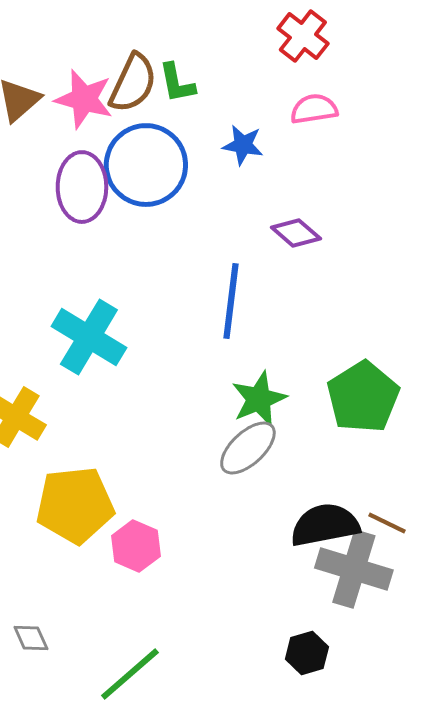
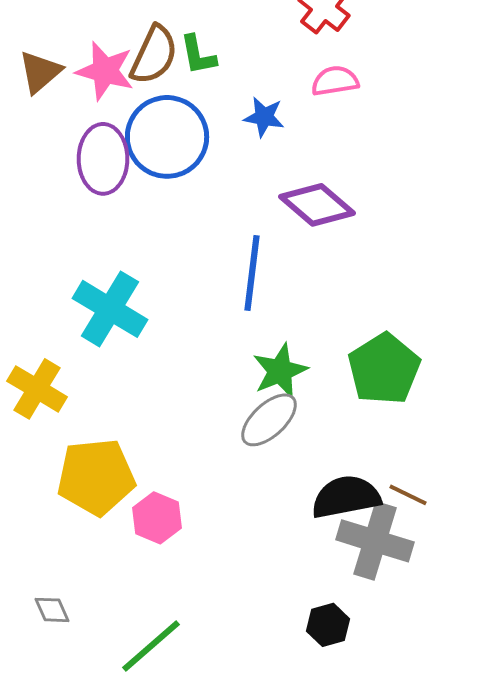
purple diamond: (296, 233) -> (317, 205), size x1.5

